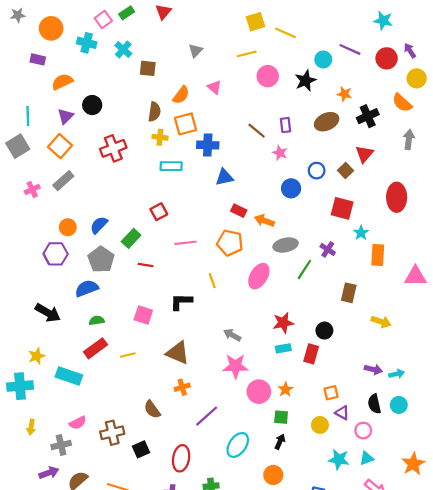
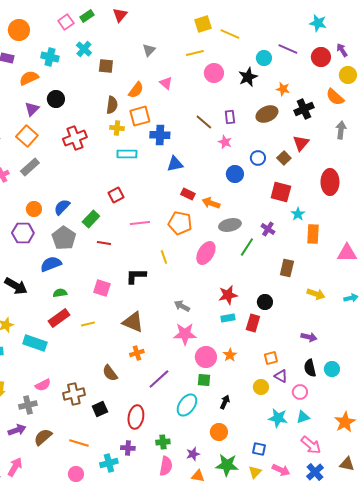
cyan cross: (87, 43) -> (50, 57), moved
cyan arrow: (397, 374) -> (351, 298), moved
green square: (281, 417) -> (204, 380), moved

